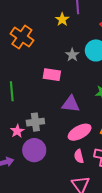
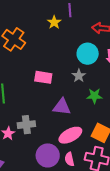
gray star: (72, 55) -> (79, 76), moved
purple circle: (34, 150) -> (48, 155), moved

